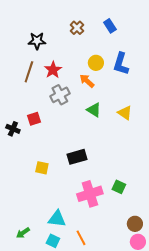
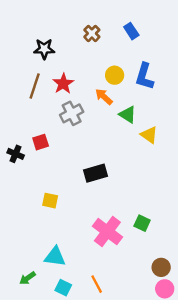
green triangle: (94, 110) -> (128, 115), moved
black rectangle: (77, 157) -> (95, 173), moved
pink cross: (90, 194) -> (107, 232), turned -35
cyan triangle: (57, 219) -> (55, 257), moved

